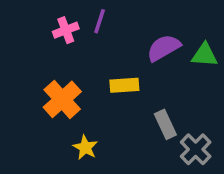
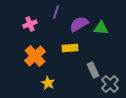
pink cross: (66, 30) -> (30, 24), moved
purple semicircle: (164, 48) -> (79, 24), moved
green triangle: (205, 55) -> (101, 28), moved

